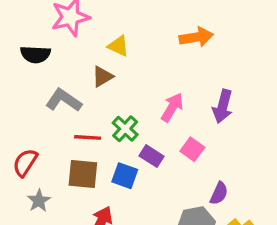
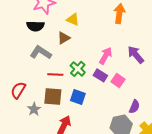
orange arrow: (196, 37) -> (119, 14), turned -72
black semicircle: (35, 54) -> (35, 26), moved
purple arrow: (223, 106) -> (136, 55), turned 126
purple rectangle: (151, 156) -> (100, 75), moved
gray star: (39, 201) -> (34, 109), moved

